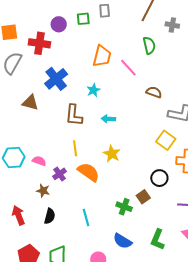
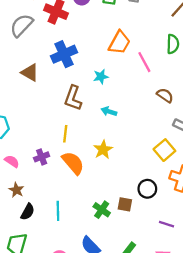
pink semicircle: (39, 161) -> (12, 161), moved
brown star: (43, 191) -> (16, 190), moved
brown square: (143, 197) -> (125, 204), turned 32
black semicircle: (50, 216) -> (28, 212), moved

